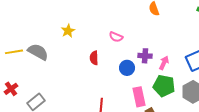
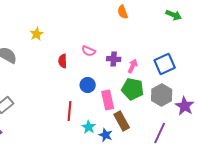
pink semicircle: (116, 37) -> (89, 51), moved
blue circle: (127, 68) -> (88, 85), moved

